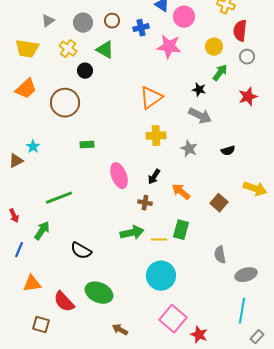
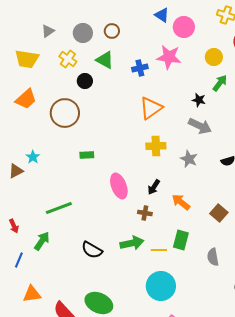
blue cross: (141, 28) -> (140, 68), moved
black semicircle: (81, 251) -> (92, 250), moved
gray semicircle: (220, 255) -> (213, 257), moved

